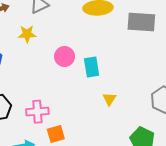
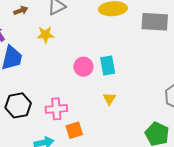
pink circle: (65, 57) -> (83, 67), moved
yellow triangle: (109, 99) -> (109, 99), moved

